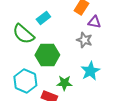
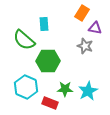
cyan rectangle: (43, 18) -> (44, 24), turned -56
cyan star: (90, 71) -> (88, 91), moved

